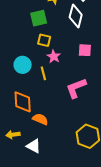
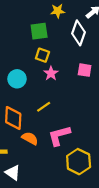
yellow line: (43, 73) -> (44, 107), moved, turned 64
pink L-shape: (76, 88) -> (59, 136), moved
white triangle: (34, 146) -> (13, 173), moved

